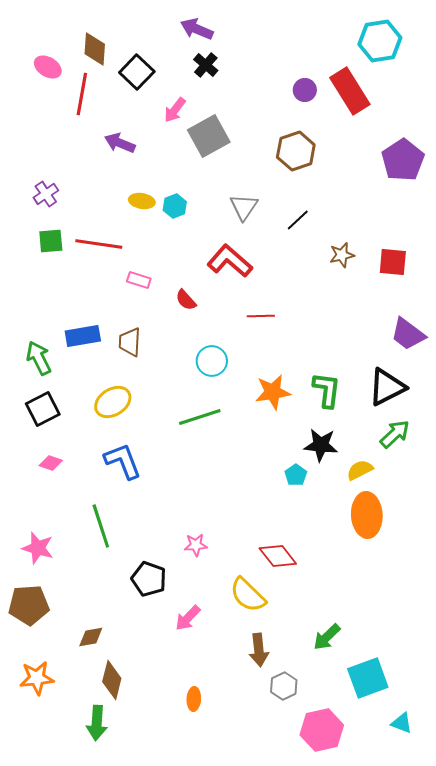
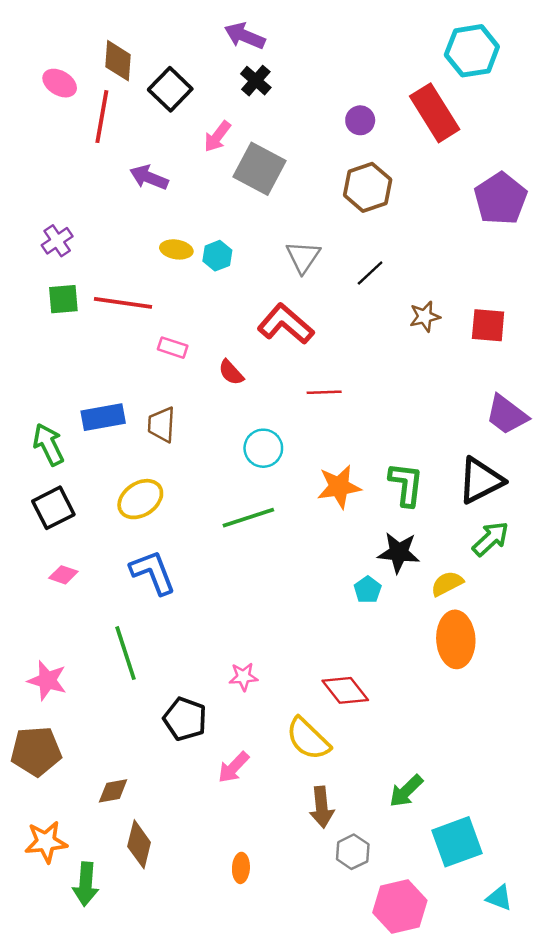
purple circle: (305, 90) -> (360, 120), moved
gray square: (209, 136) -> (260, 169), turned -33
green arrow: (97, 723) -> (86, 884), moved

